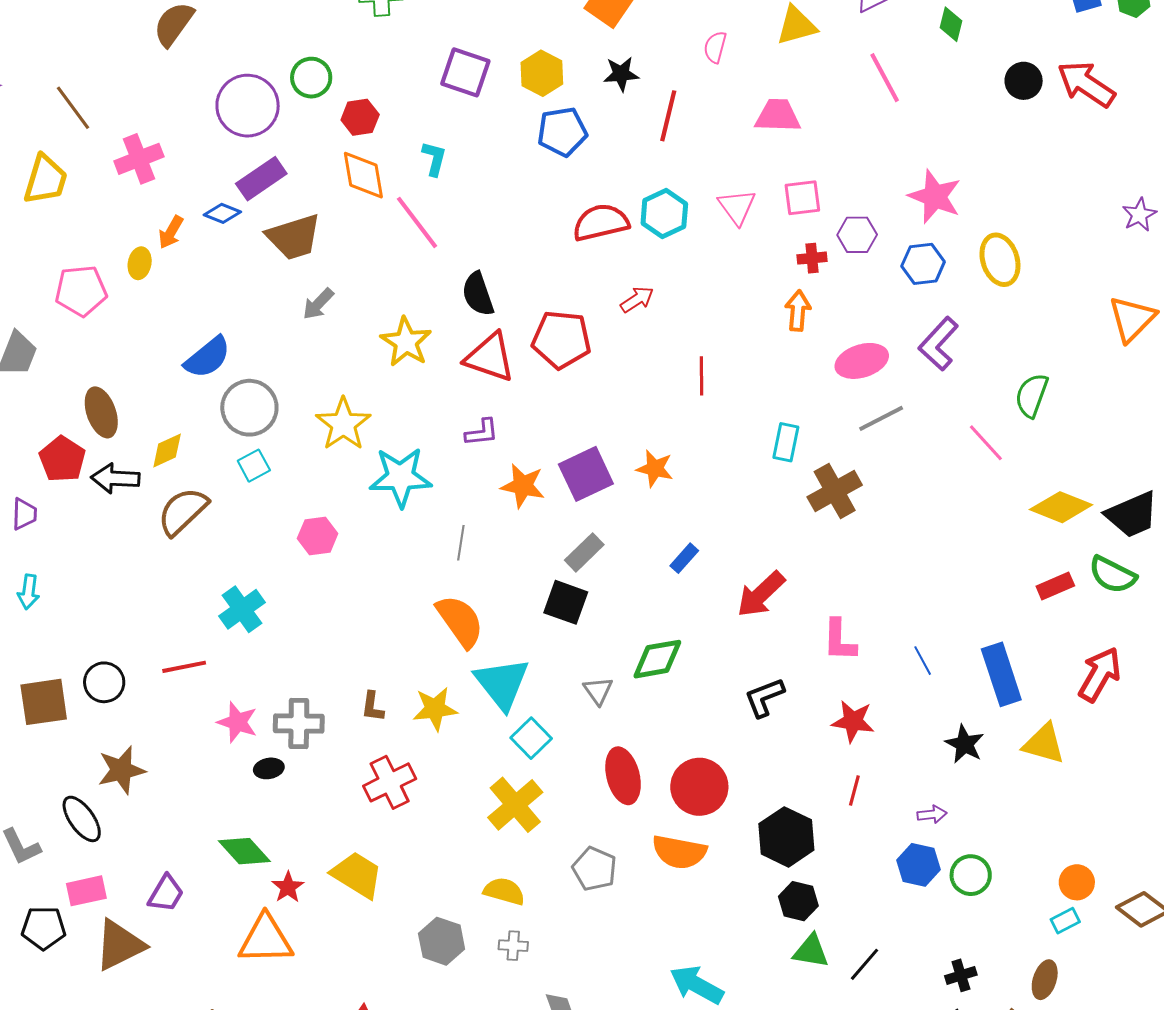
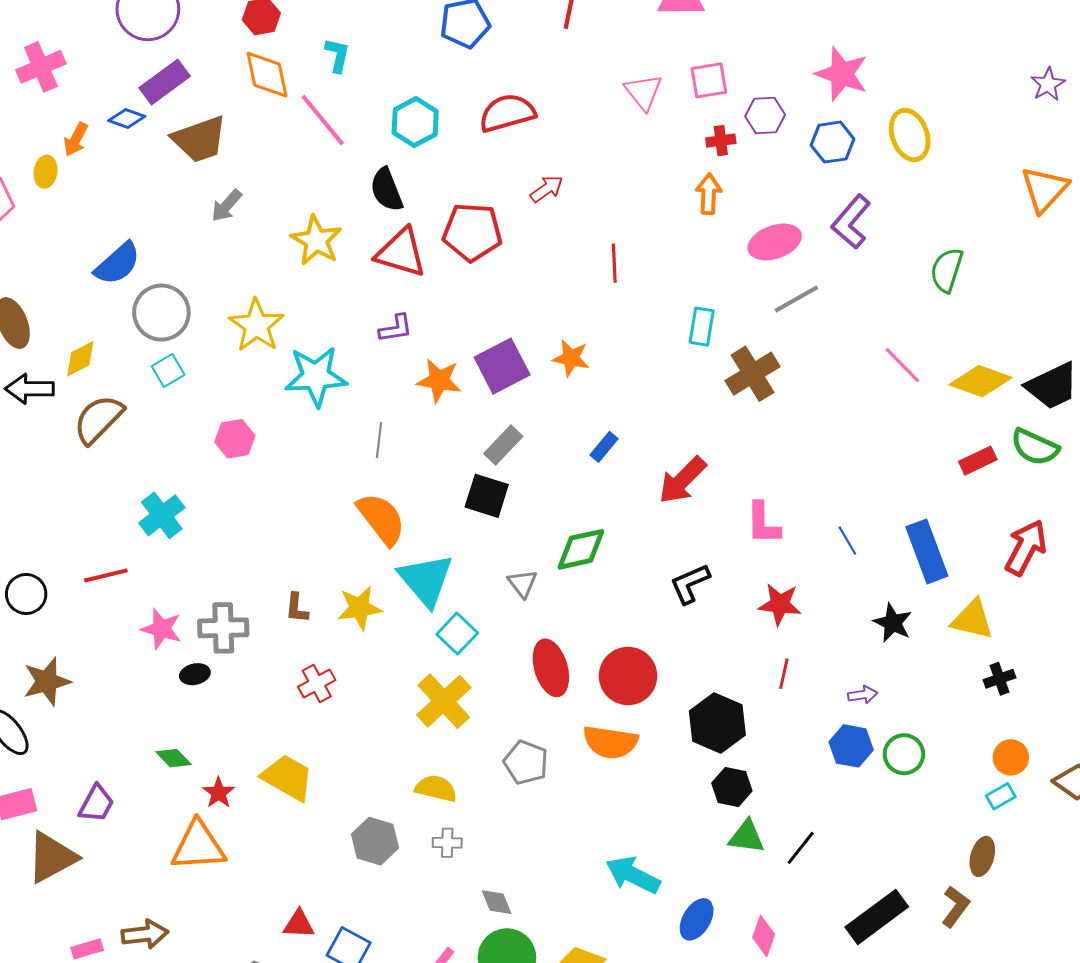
cyan hexagon: (664, 214) -> (415, 122), moved
pink line: (986, 443) -> (902, 365), moved
red cross: (390, 782) -> (317, 683), size x0.7
green diamond: (244, 851) -> (173, 758), size x0.7
black cross: (961, 975) -> (999, 679), moved

